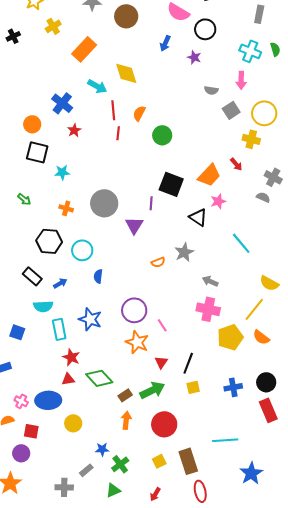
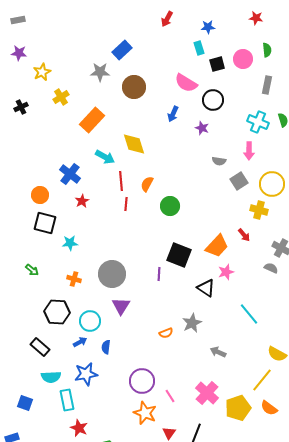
purple triangle: (134, 225) -> (121, 306), moved
blue arrow: (60, 283) -> (80, 342), moved
pink cross: (208, 309) -> (207, 393), moved, turned 30
blue star: (90, 319) -> (86, 374), moved, turned -30

